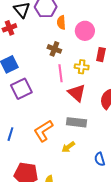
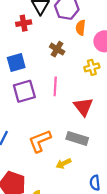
brown cross: (54, 49) -> (57, 49), moved
yellow cross: (82, 67) -> (92, 67), moved, turned -32
pink line: (60, 73) -> (55, 86), moved

